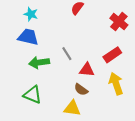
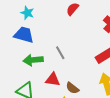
red triangle: (87, 70) -> (53, 80), moved

